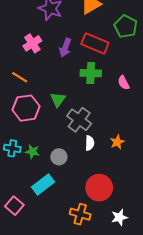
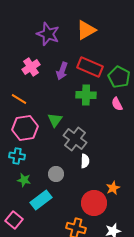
green pentagon: (126, 26) -> (119, 77), moved
orange star: (117, 142) -> (113, 188), moved
cyan cross: (12, 148) -> (17, 156), moved
green star: (32, 152) -> (24, 180), moved

